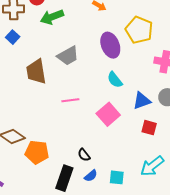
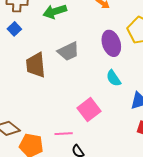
pink line: (70, 100) -> (64, 134), moved
pink square: (108, 114) -> (89, 110), moved

